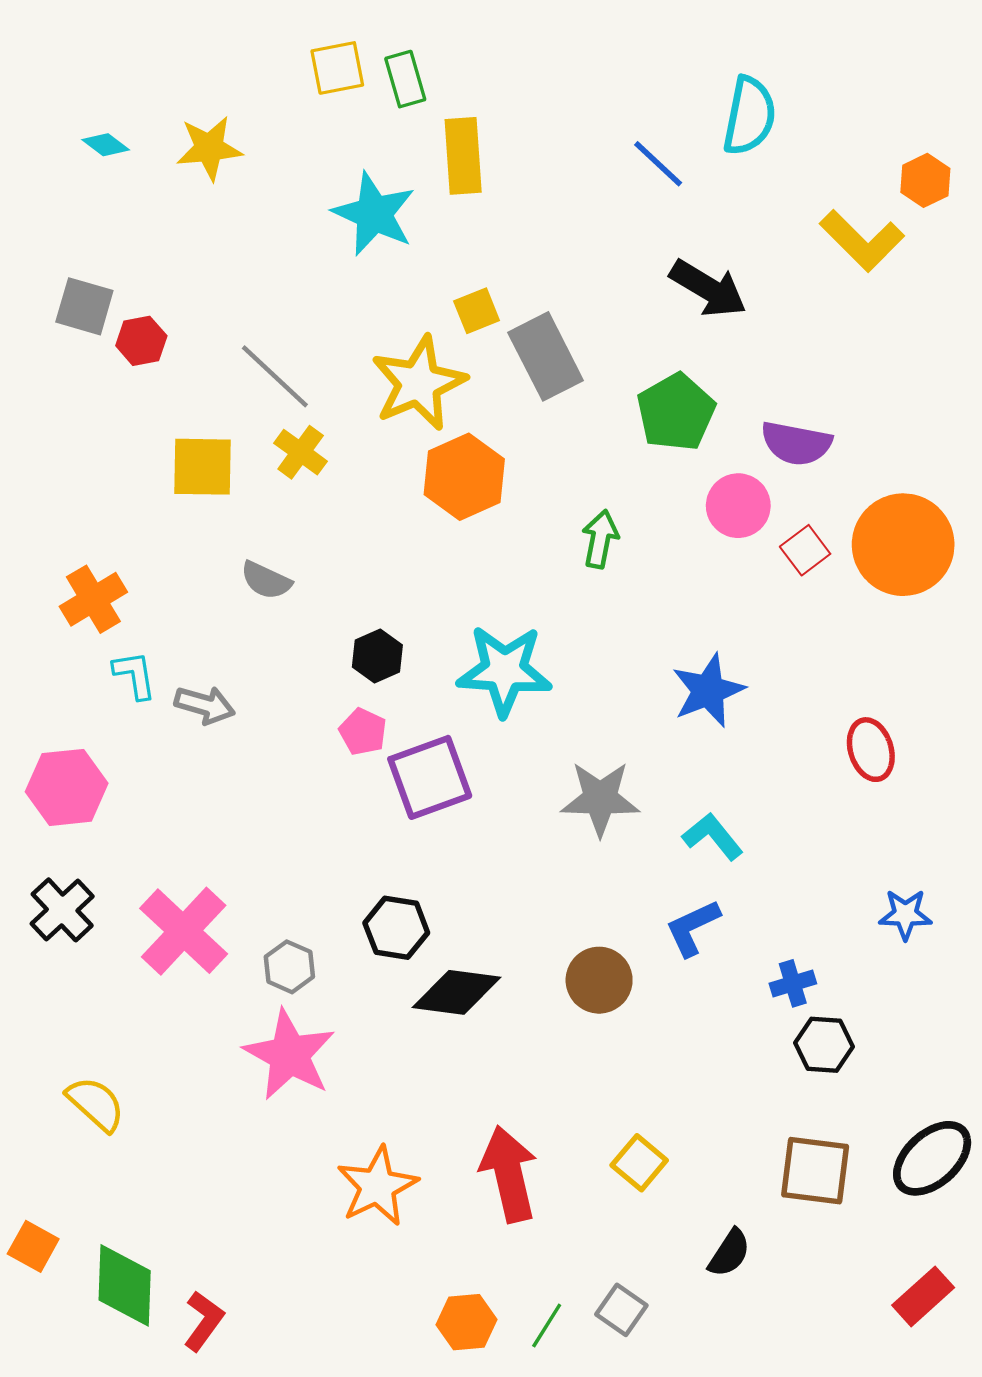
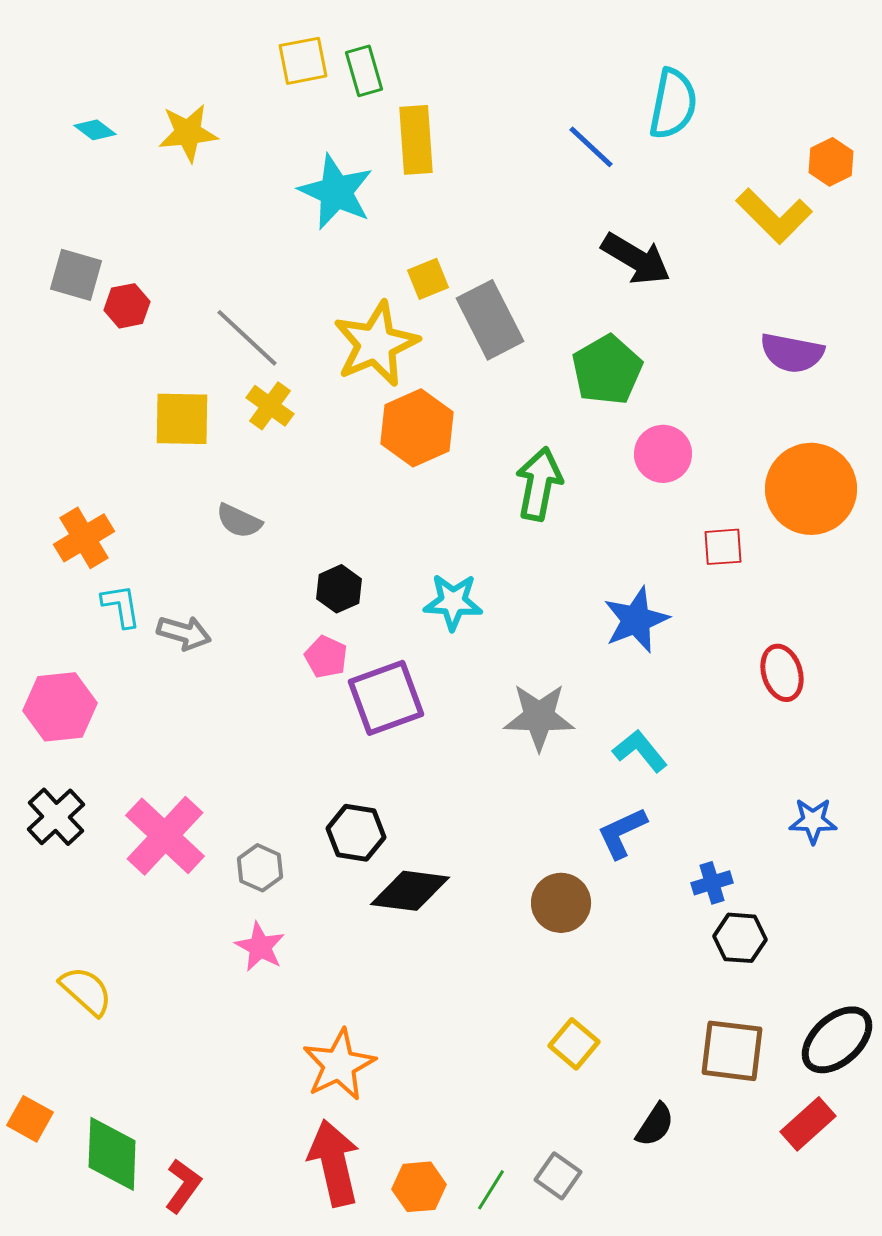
purple semicircle: (796, 443) -> (792, 353), moved
green arrow: (600, 539) -> (539, 484), size x1.4
red square: (805, 550) -> (723, 547), moved, turned 33
cyan star: (504, 671) -> (453, 602), size x0.7
brown circle: (599, 980) -> (561, 903), moved
pink star: (289, 1055) -> (260, 947), size x0.6
red arrow: (509, 1174) -> (334, 1163), moved
red rectangle: (923, 1296) -> (808, 1124), moved

